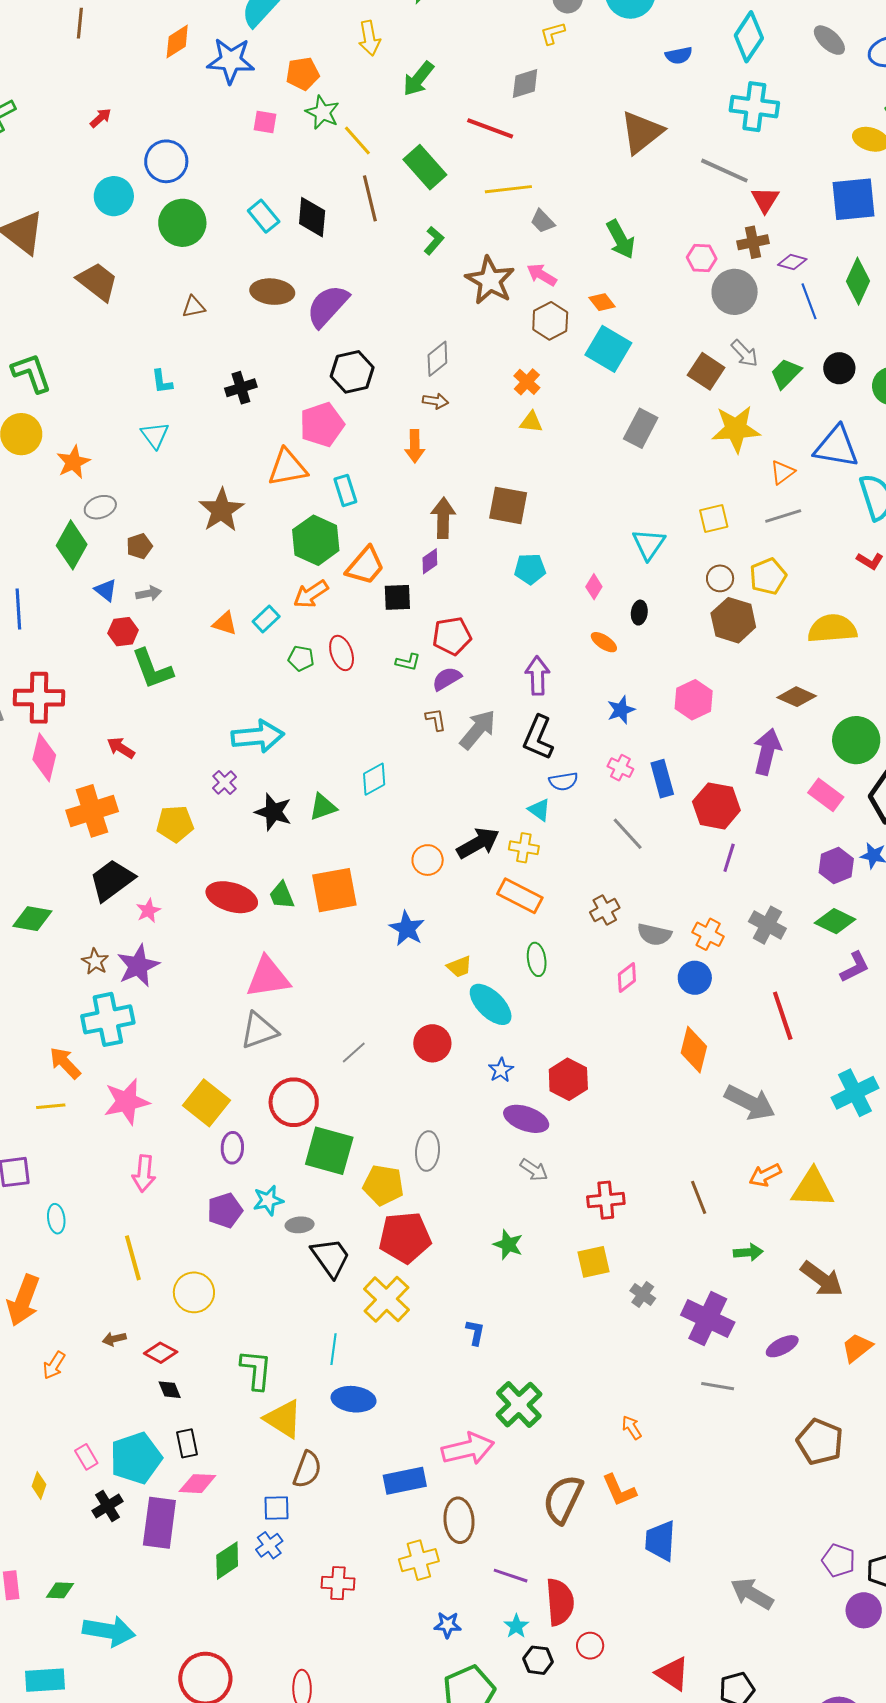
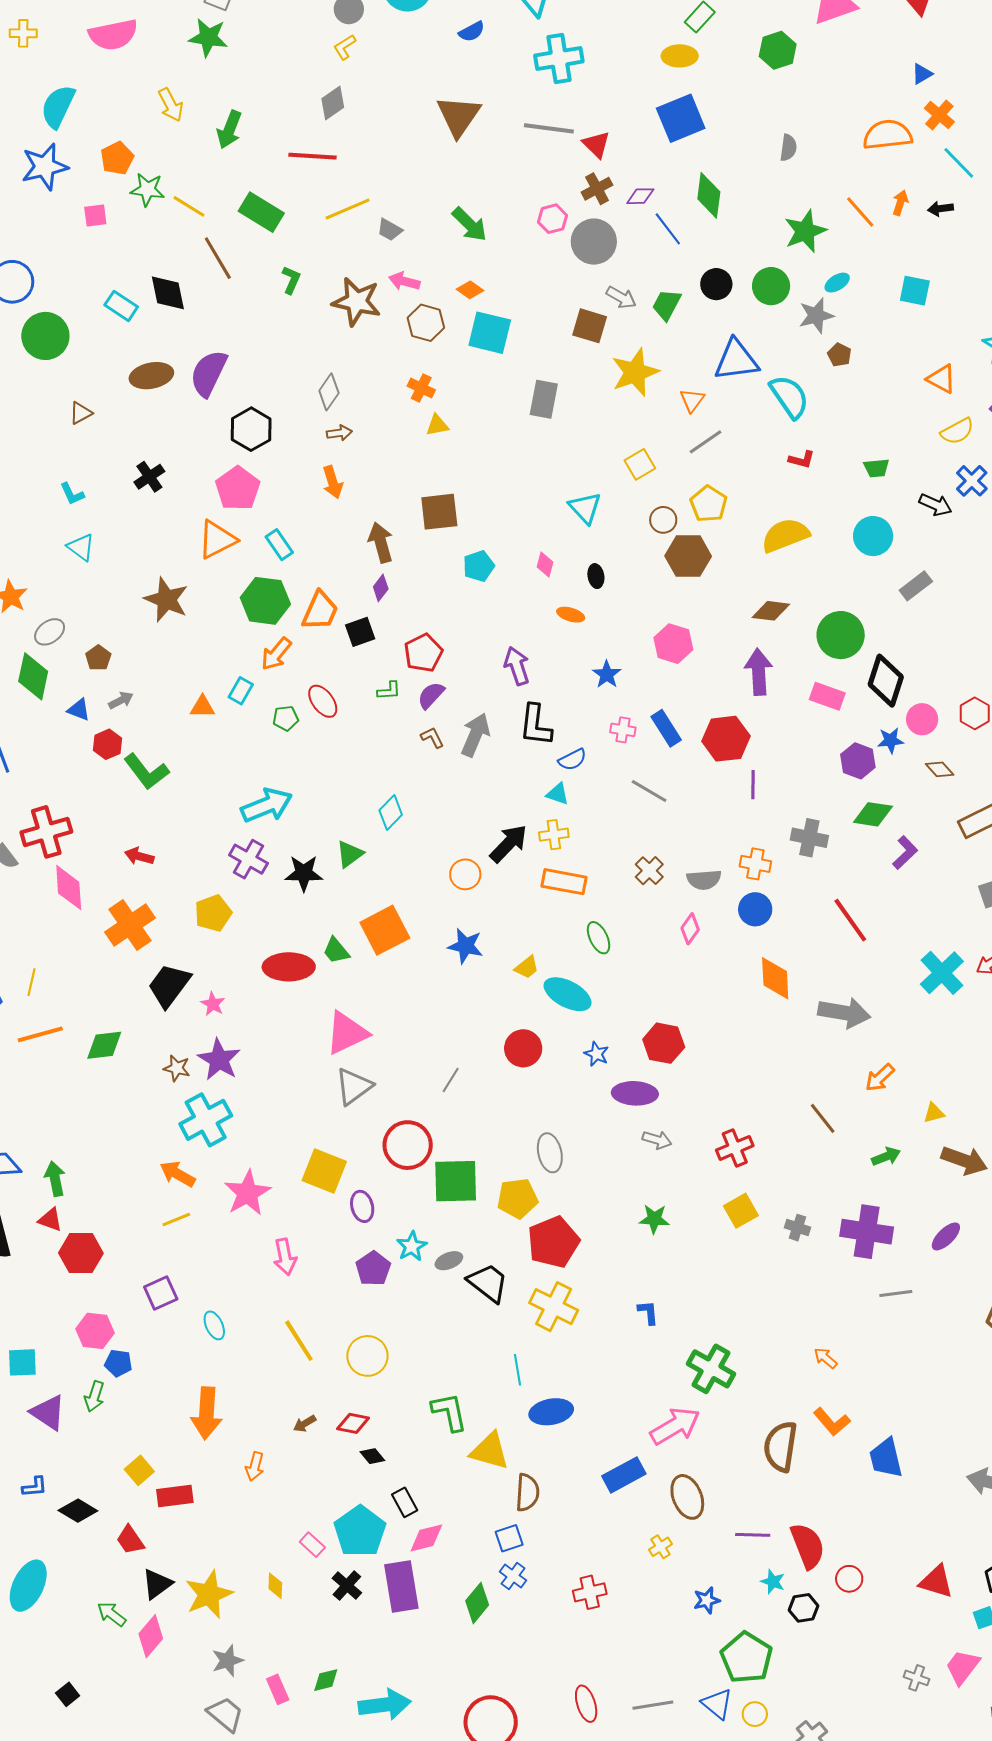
purple cross: (225, 782) -> (248, 859), size x1.5
yellow triangle: (813, 1188) -> (934, 1113), moved, size x0.5
yellow cross: (419, 1560) -> (660, 1547), size x0.6

